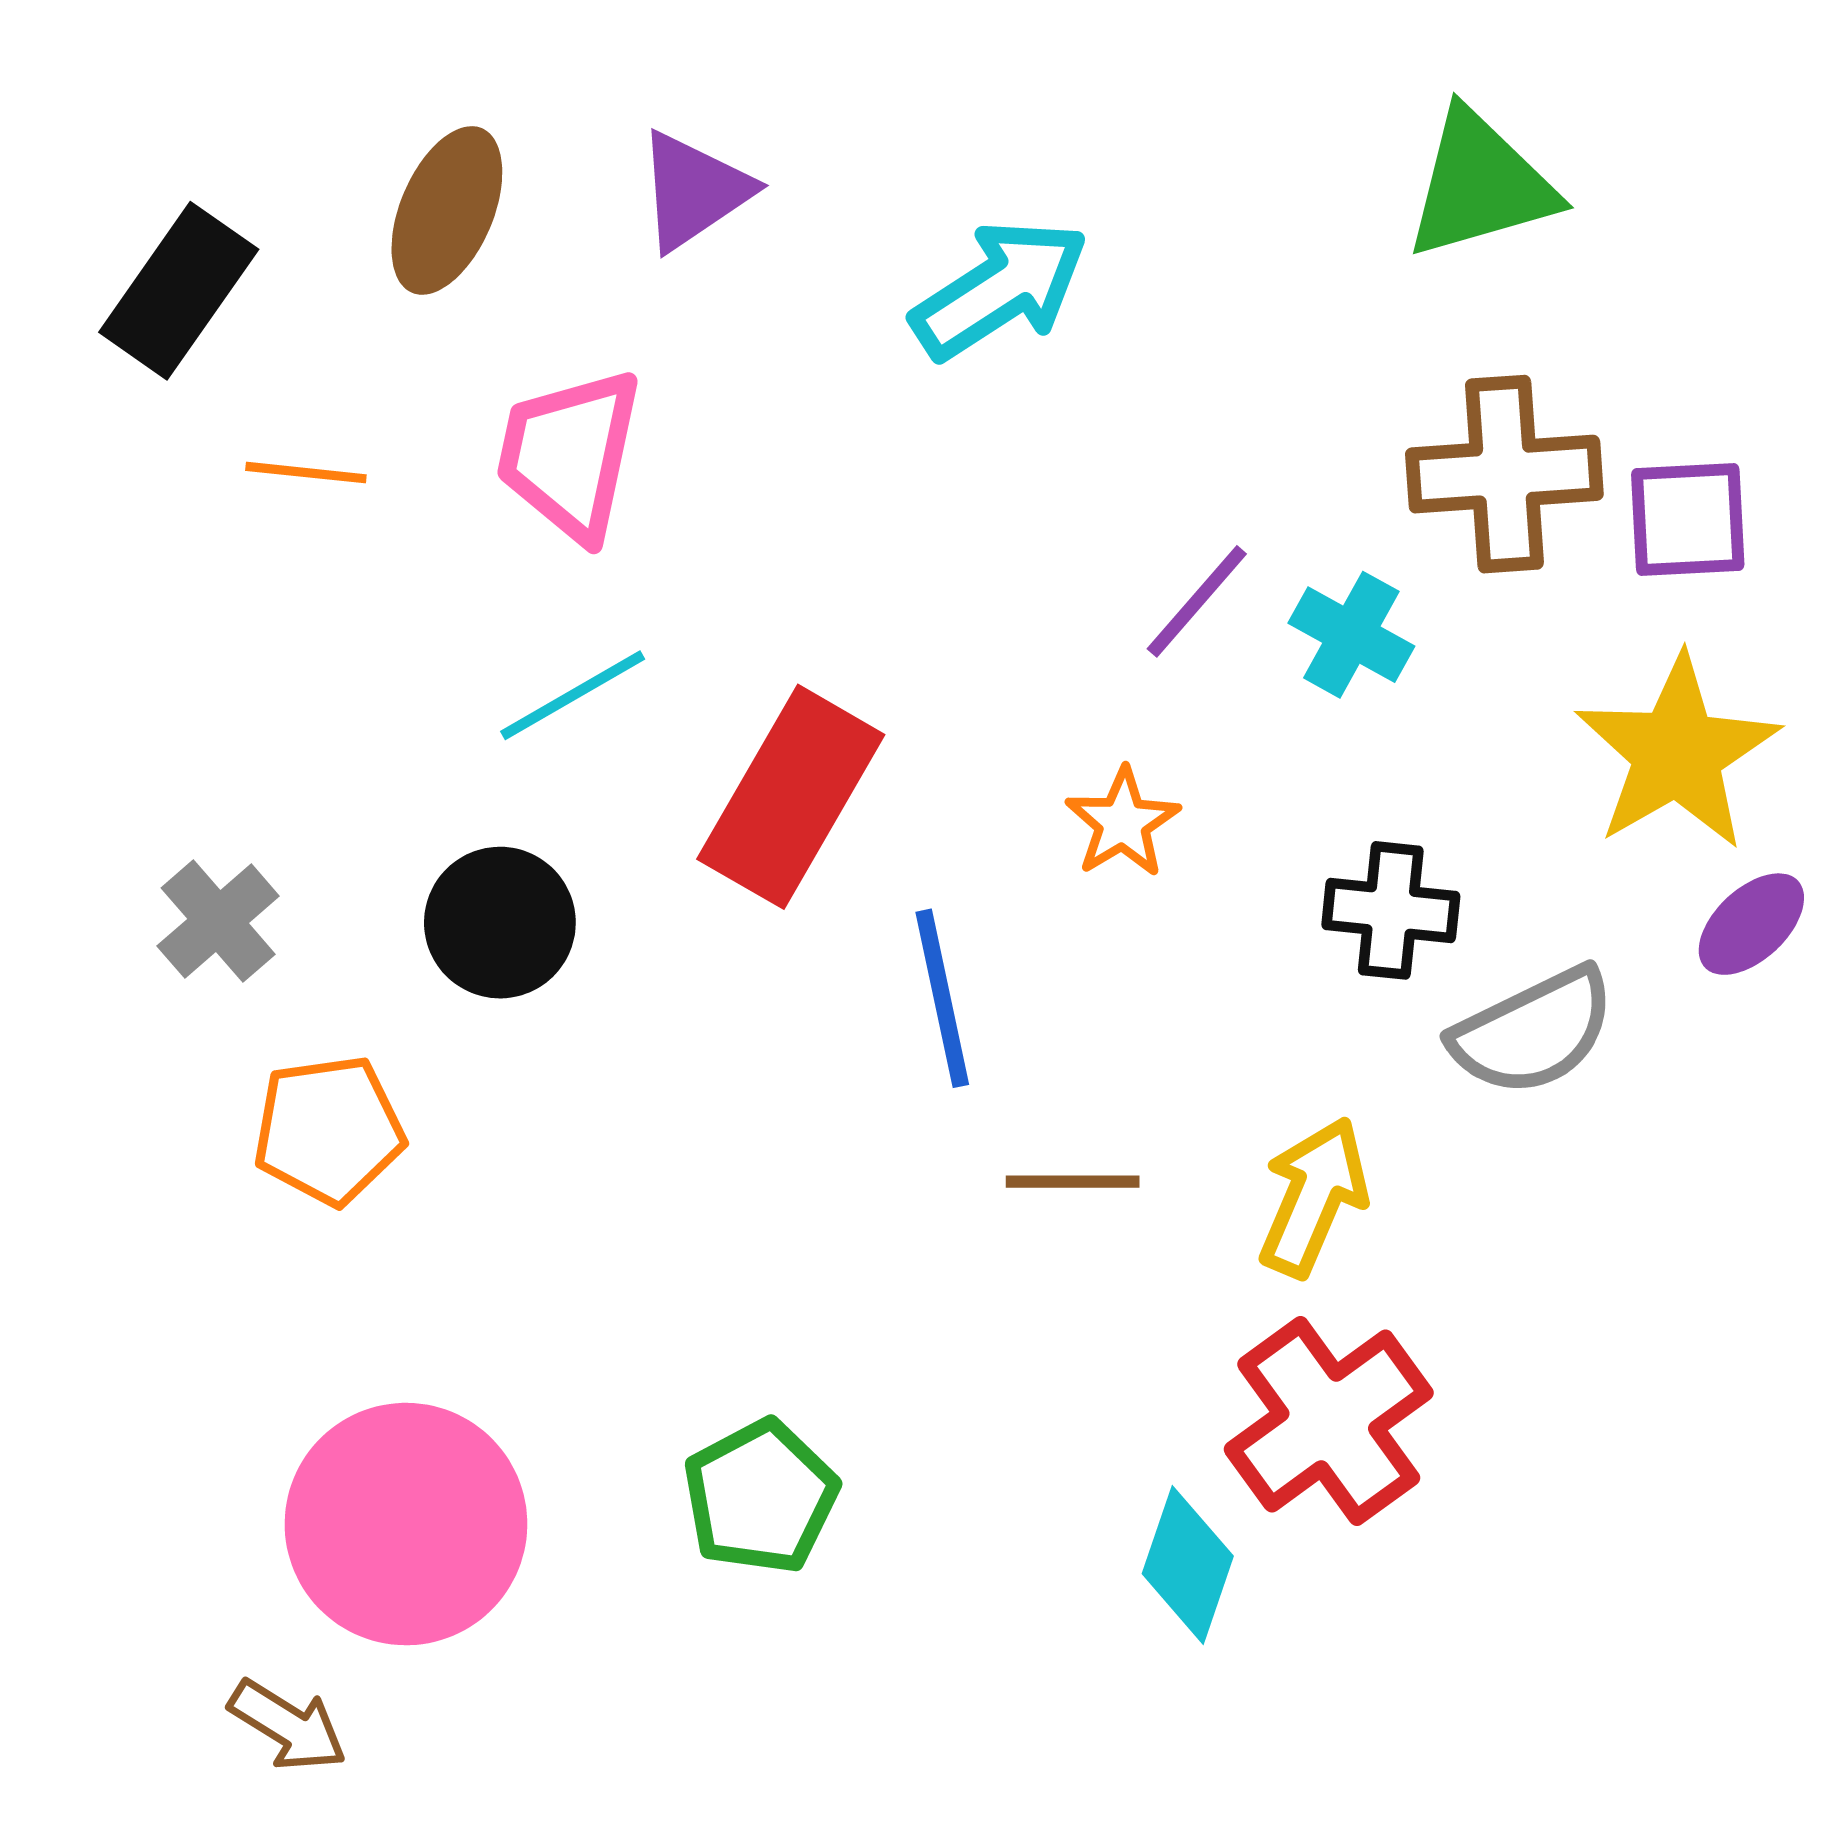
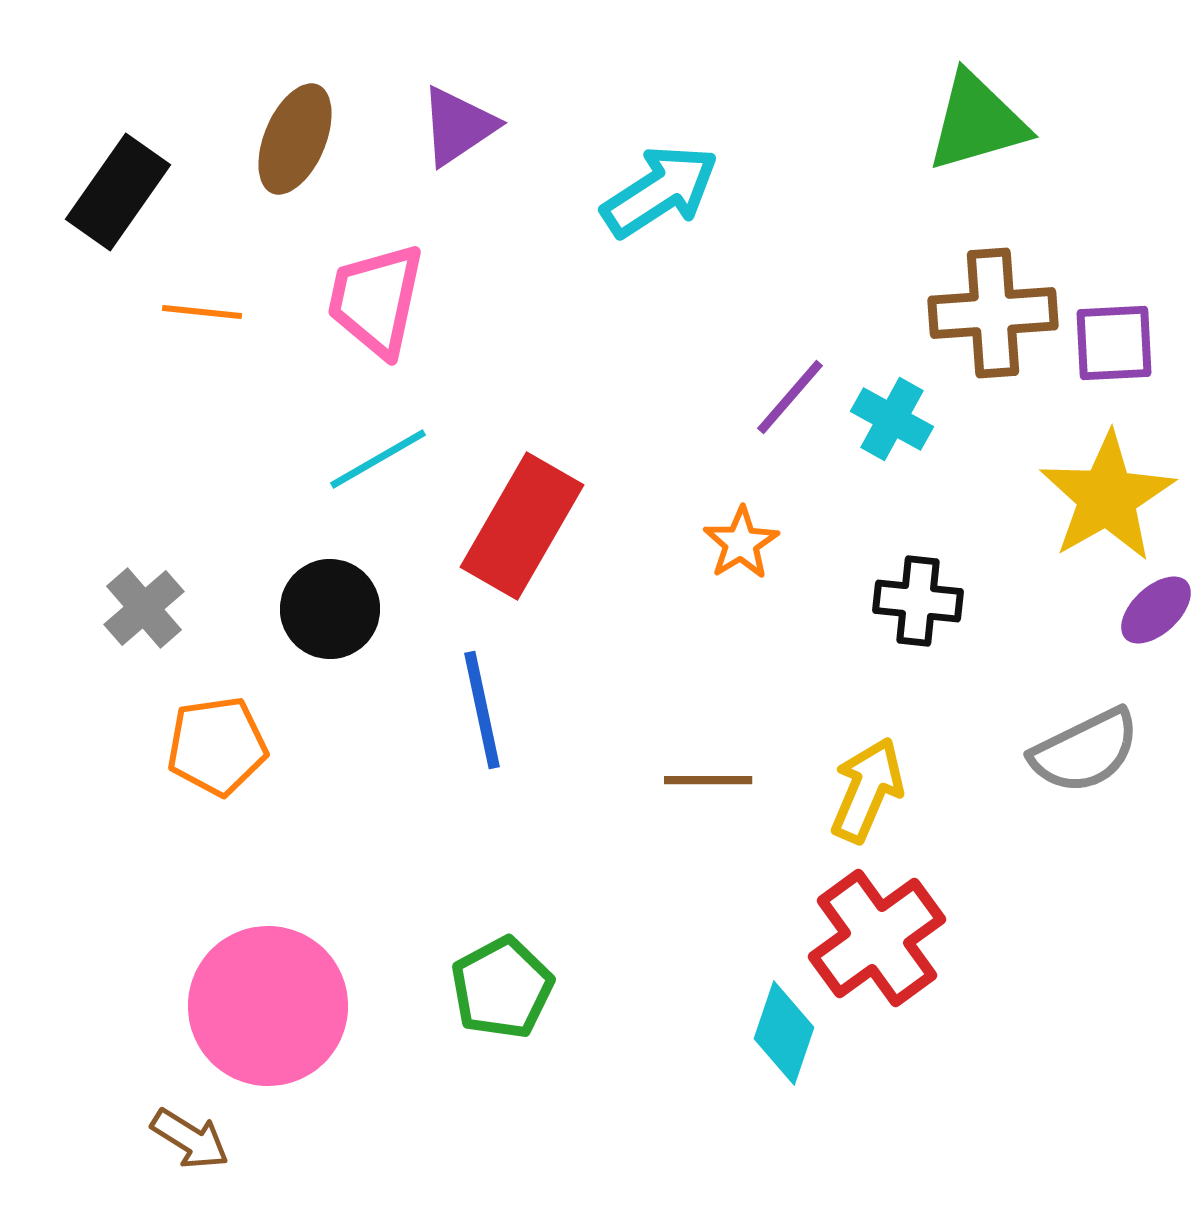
blue line: (942, 998) -> (482, 710), moved
gray semicircle: (1533, 1032) -> (1085, 751), moved

